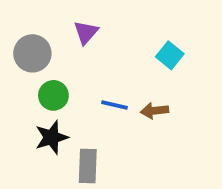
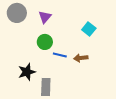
gray circle: (32, 53) -> (17, 13), moved
green circle: (53, 95) -> (45, 42), moved

